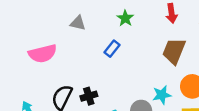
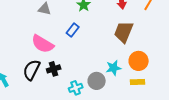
pink semicircle: (43, 54) -> (43, 44), moved, turned 45

